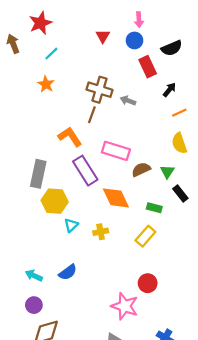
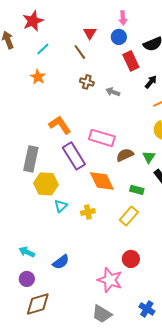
brown cross: (100, 90) -> (87, 82), size x0.6
brown line: (92, 115) -> (80, 52), moved, turned -56
blue semicircle: (68, 272) -> (61, 262), moved

